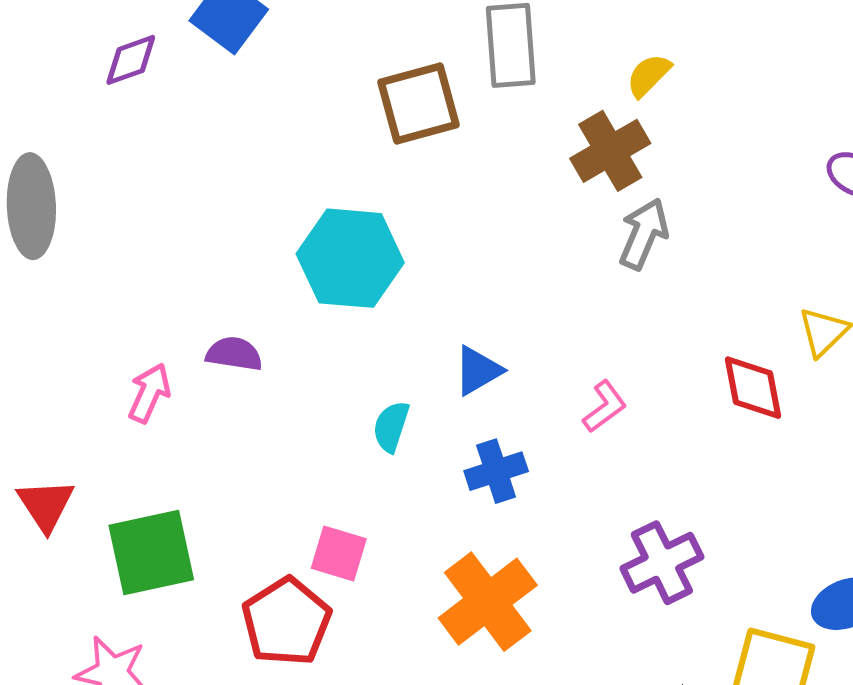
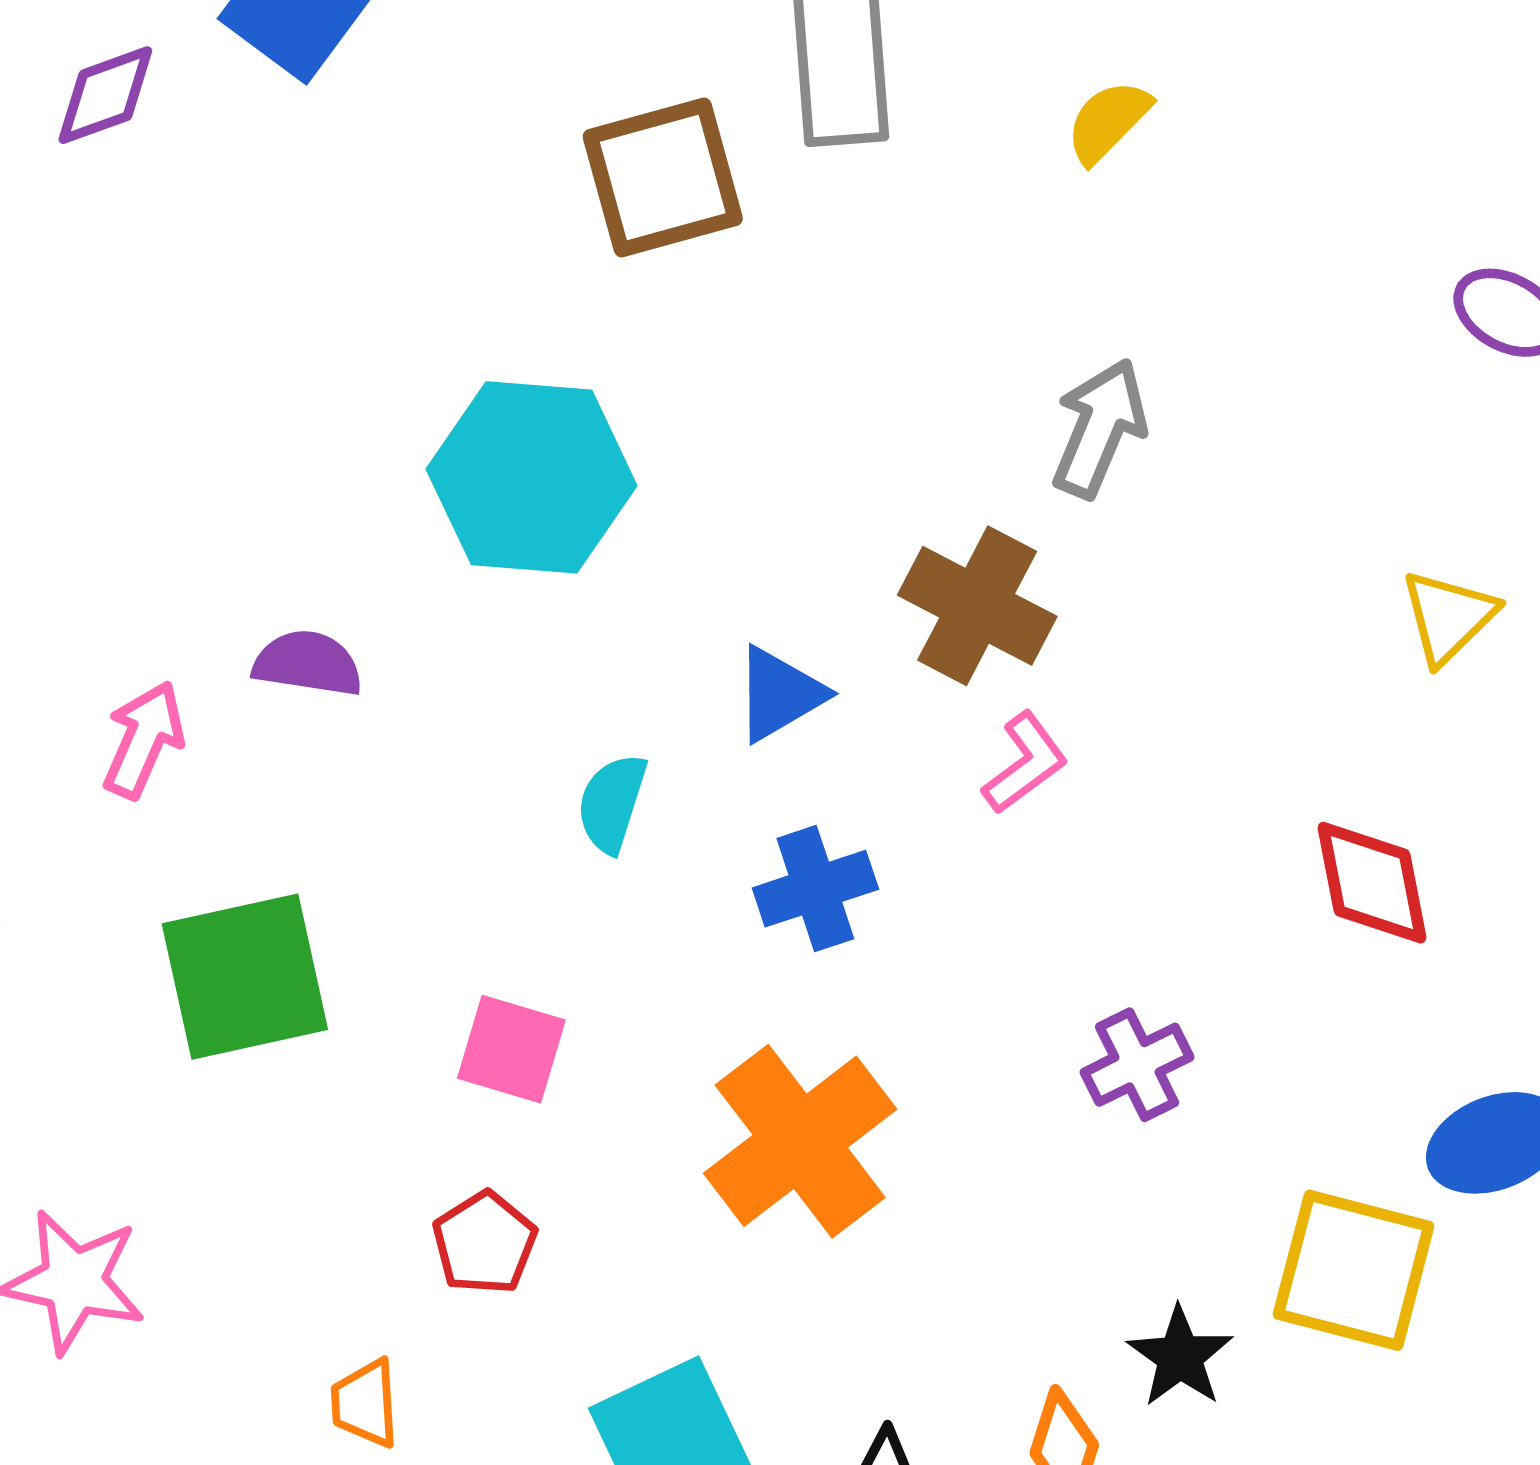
brown cross: (610, 151) -> (977, 606), moved, turned -32
red diamond: (753, 388) -> (1372, 883), moved
green square: (151, 553) -> (245, 977), moved
purple cross: (662, 563) -> (1137, 1065), size x0.7
red pentagon: (286, 622) -> (485, 1243), moved, size x0.6

